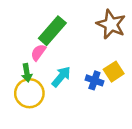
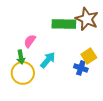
green rectangle: (52, 31) -> (64, 24), moved, turned 50
blue cross: (94, 80) -> (81, 68), moved

